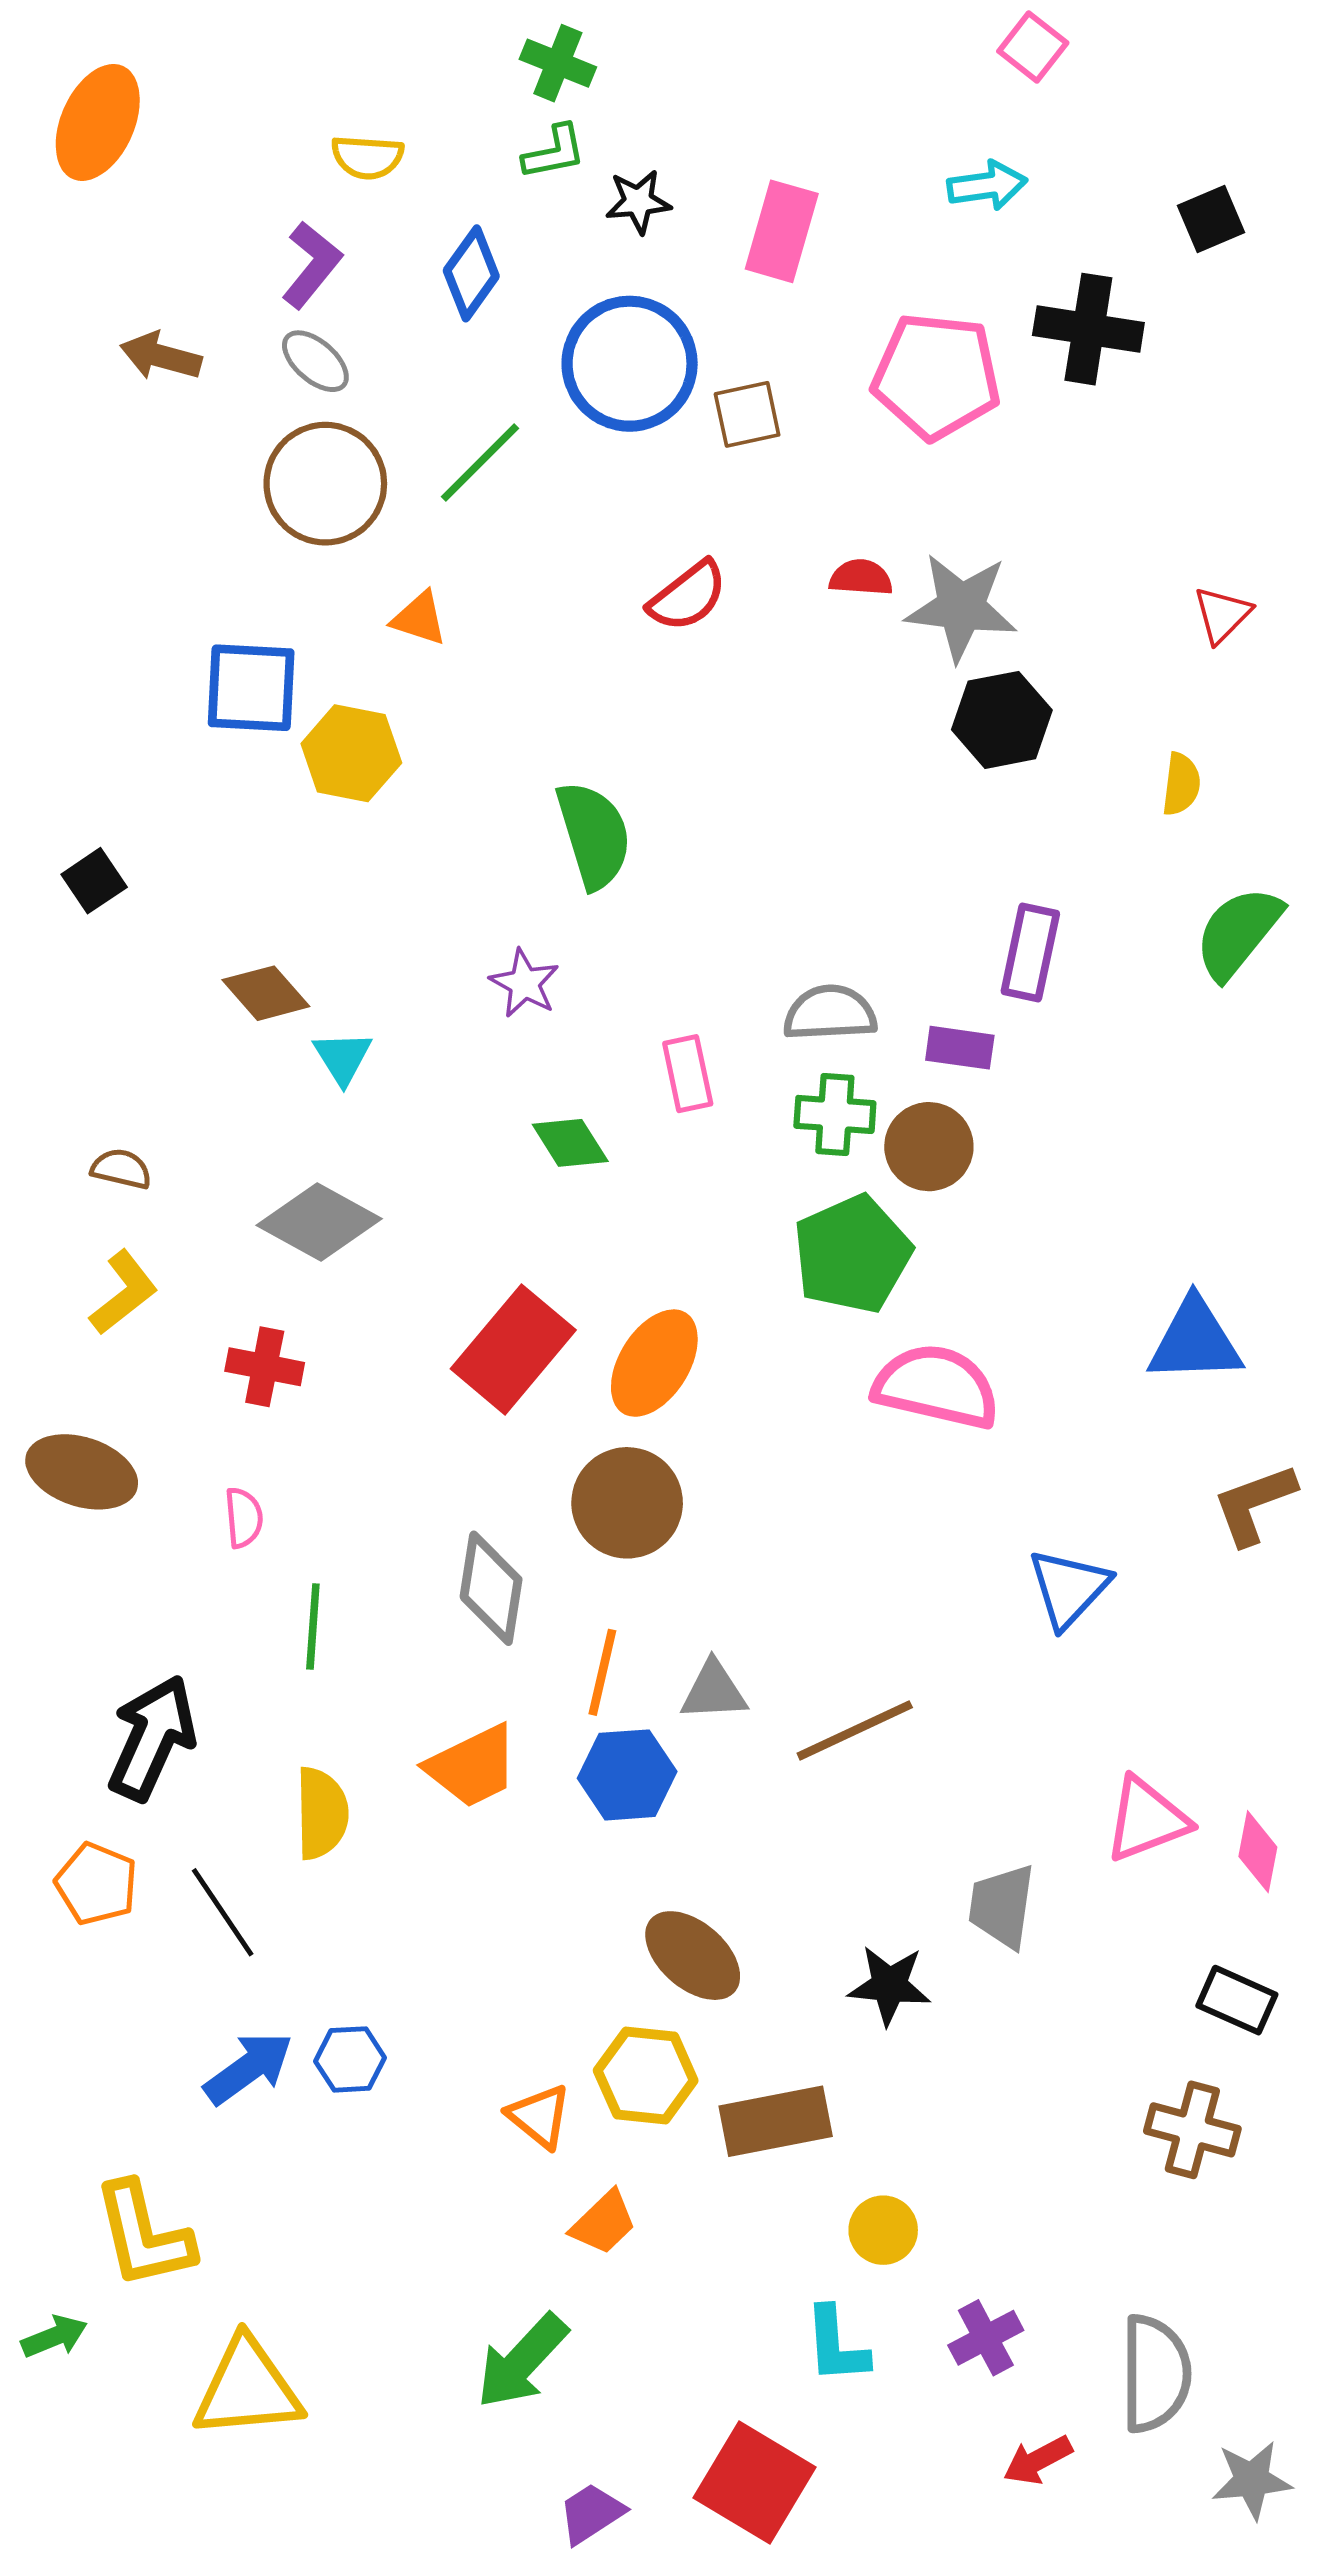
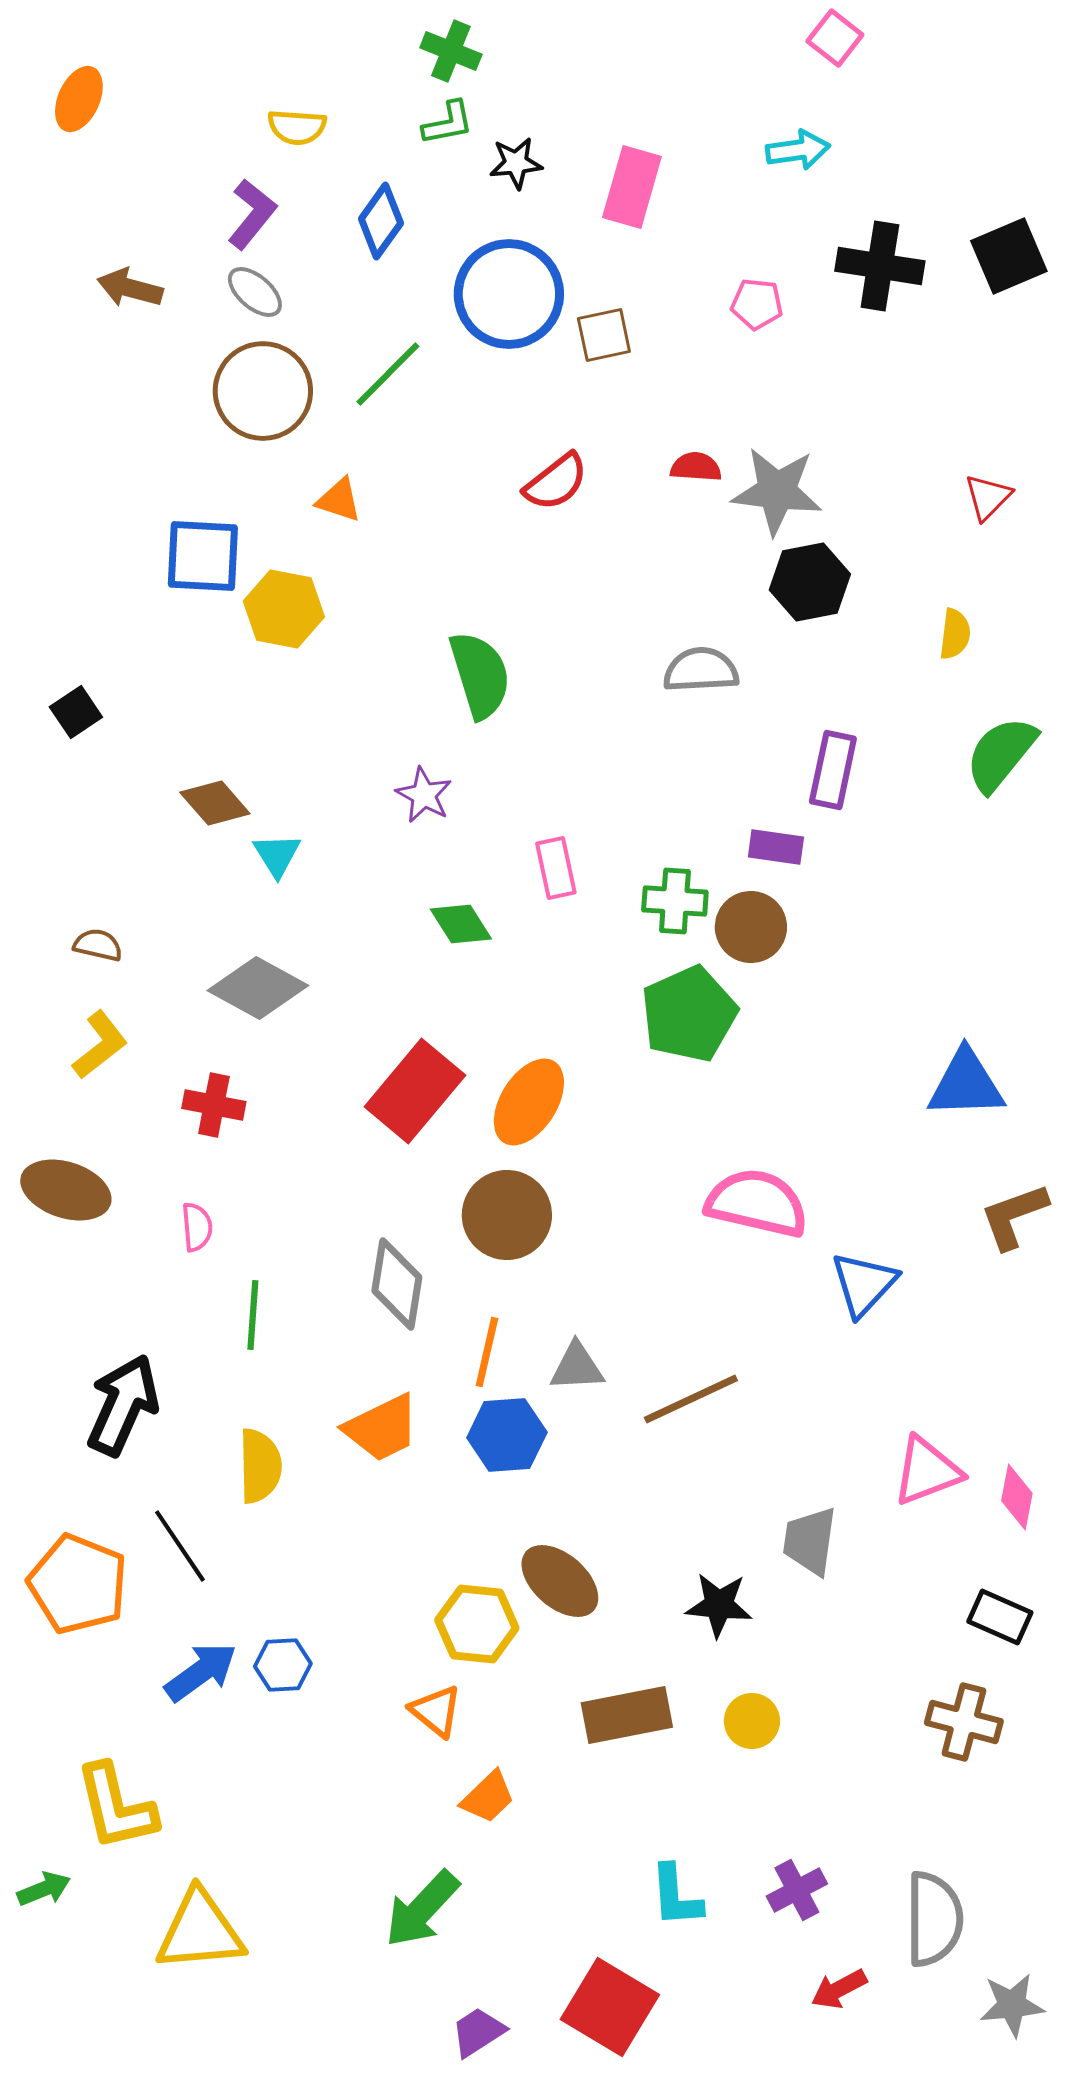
orange ellipse: (98, 122) -> (79, 99), size x0.7
black square: (1211, 219) -> (1009, 256), moved, size x1.4
pink pentagon: (936, 376) -> (757, 304), size x0.5
gray semicircle: (830, 1013) -> (701, 670), moved
pink semicircle: (936, 1387) -> (757, 1203), moved
orange pentagon: (96, 1884) -> (78, 1584), moved, size x1.5
yellow hexagon: (646, 2076) -> (477, 1624), moved
yellow circle: (883, 2230) -> (752, 1721), moved

